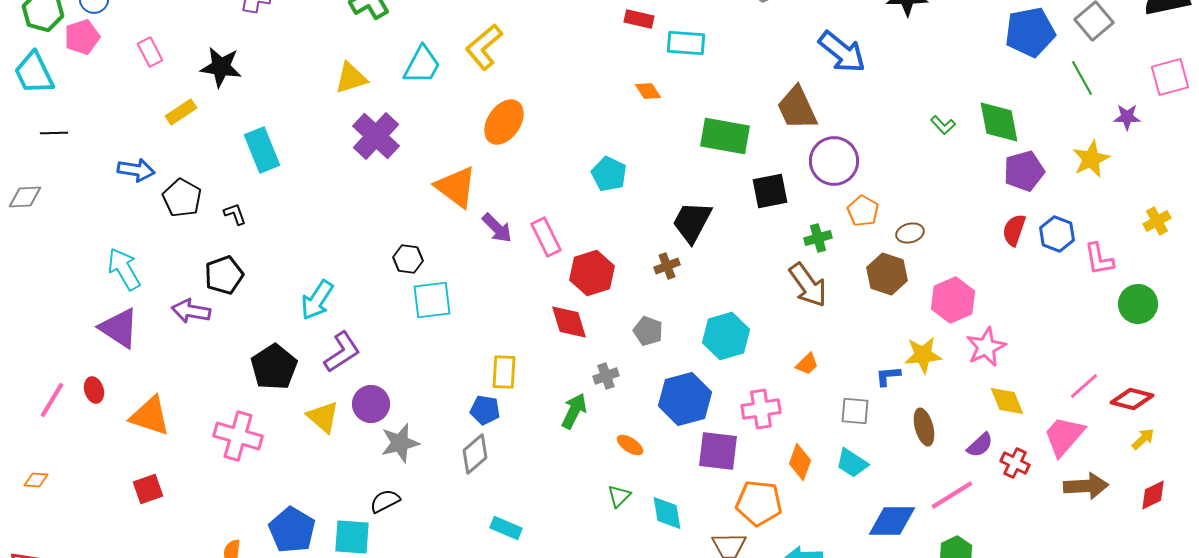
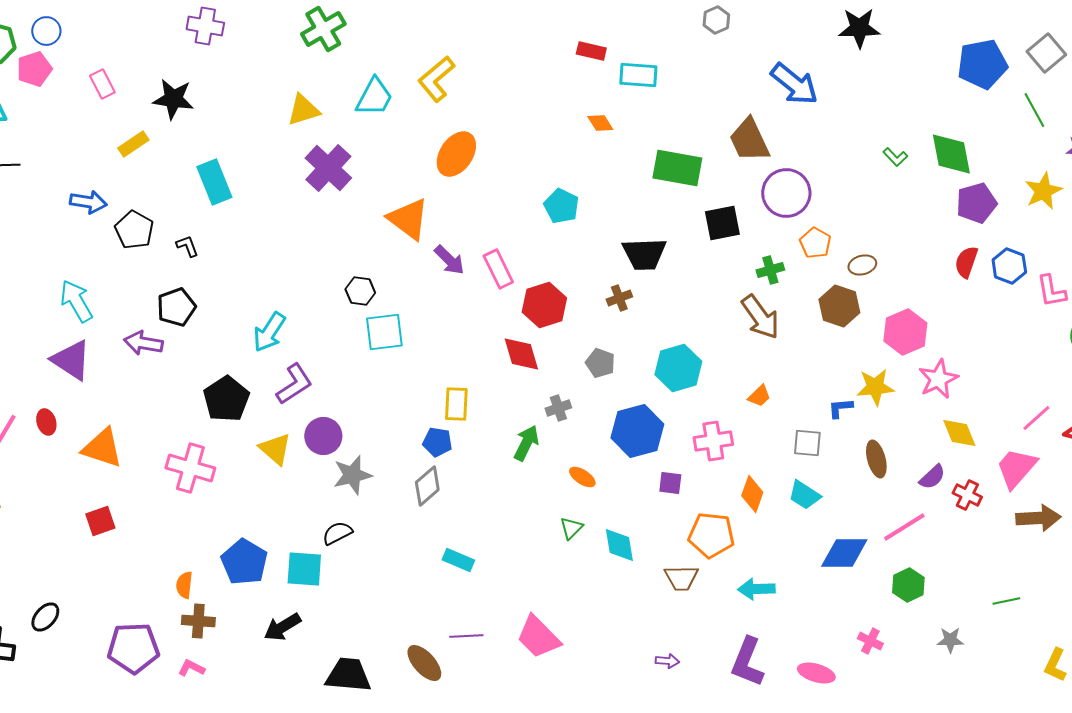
black trapezoid: (692, 222) -> (644, 254), turned -120
purple square: (718, 451) -> (670, 483), size x0.6

